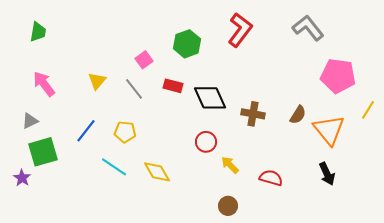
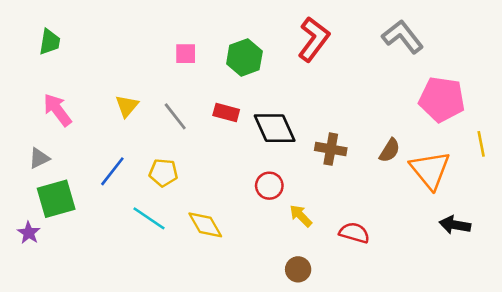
pink square: (144, 60) -> (186, 54), moved, turned 36
yellow line: (368, 110) -> (481, 144), turned -42
black arrow: (327, 174) -> (455, 225), moved, turned 125

